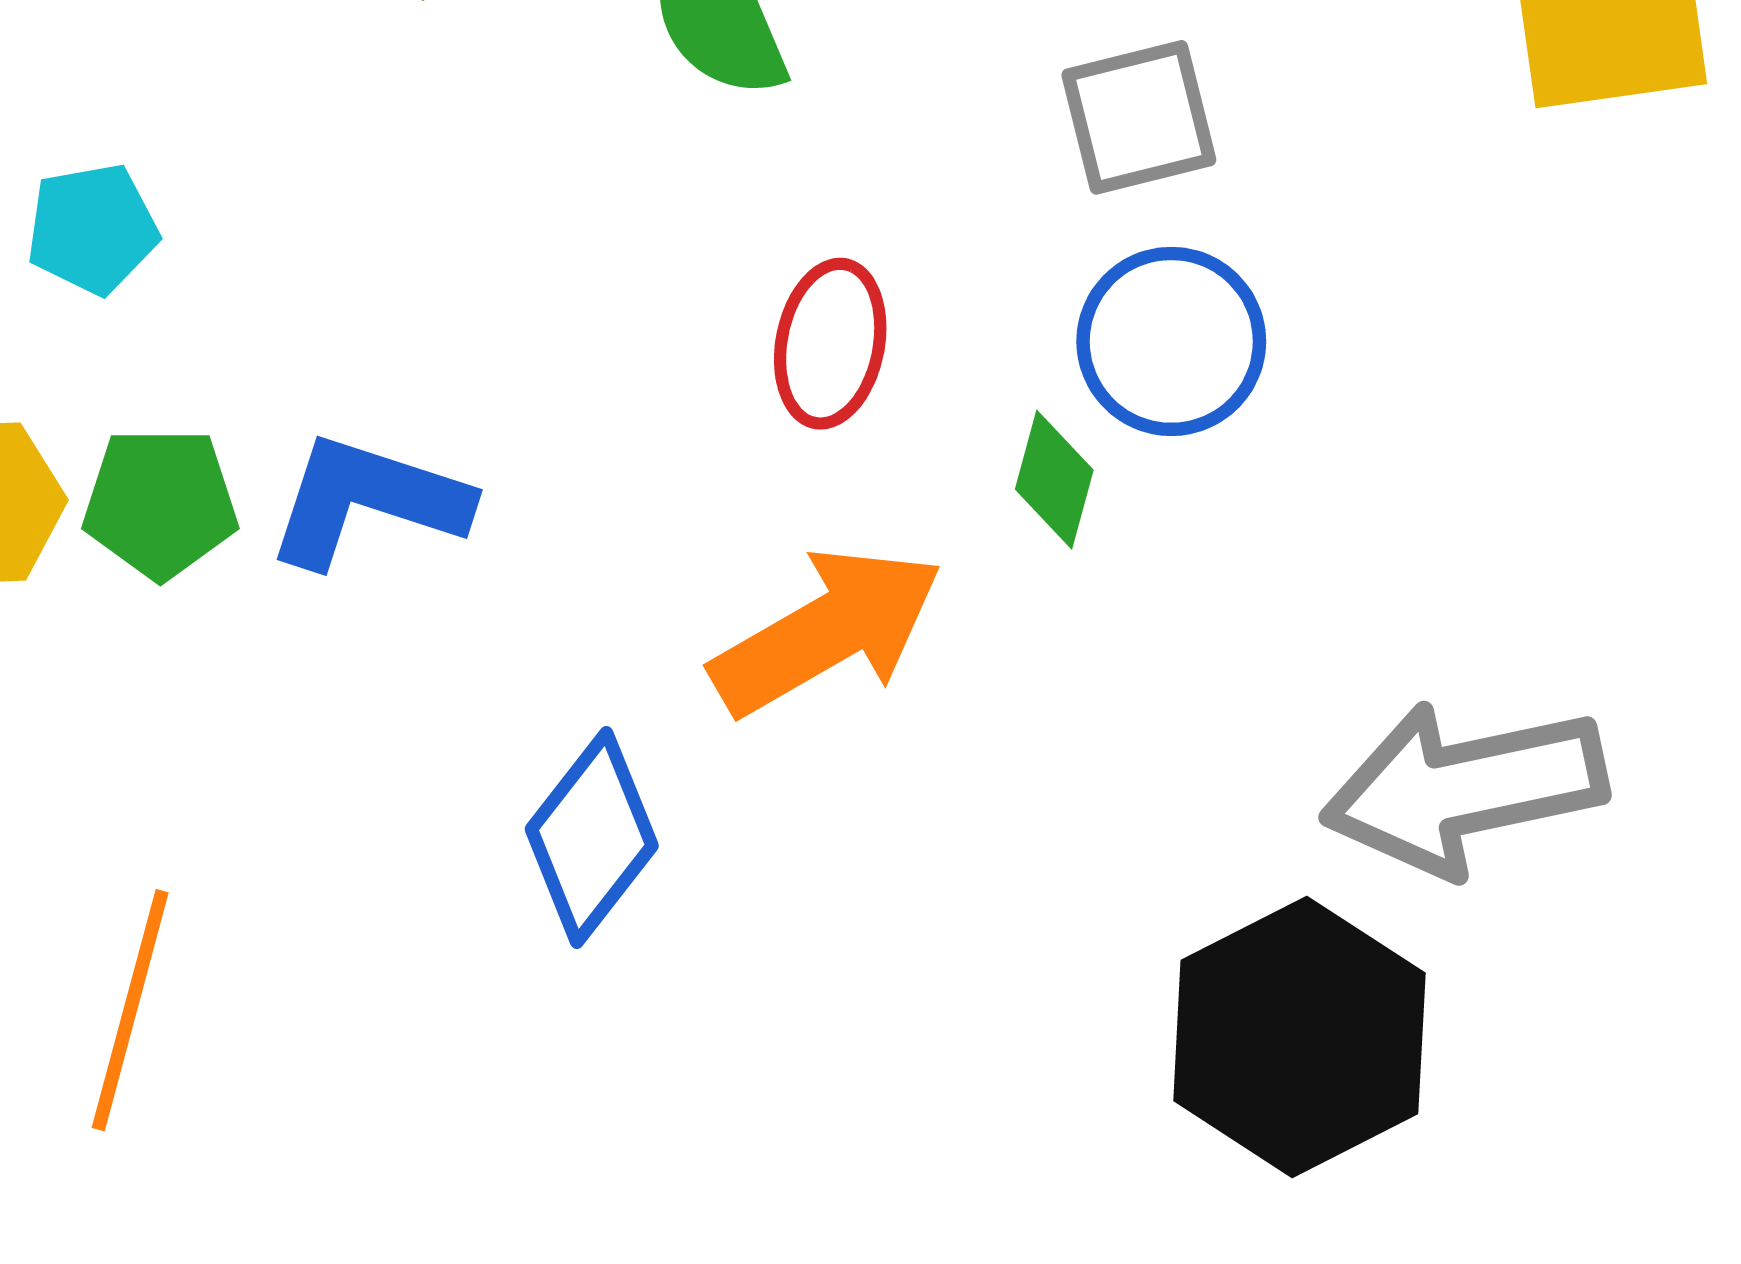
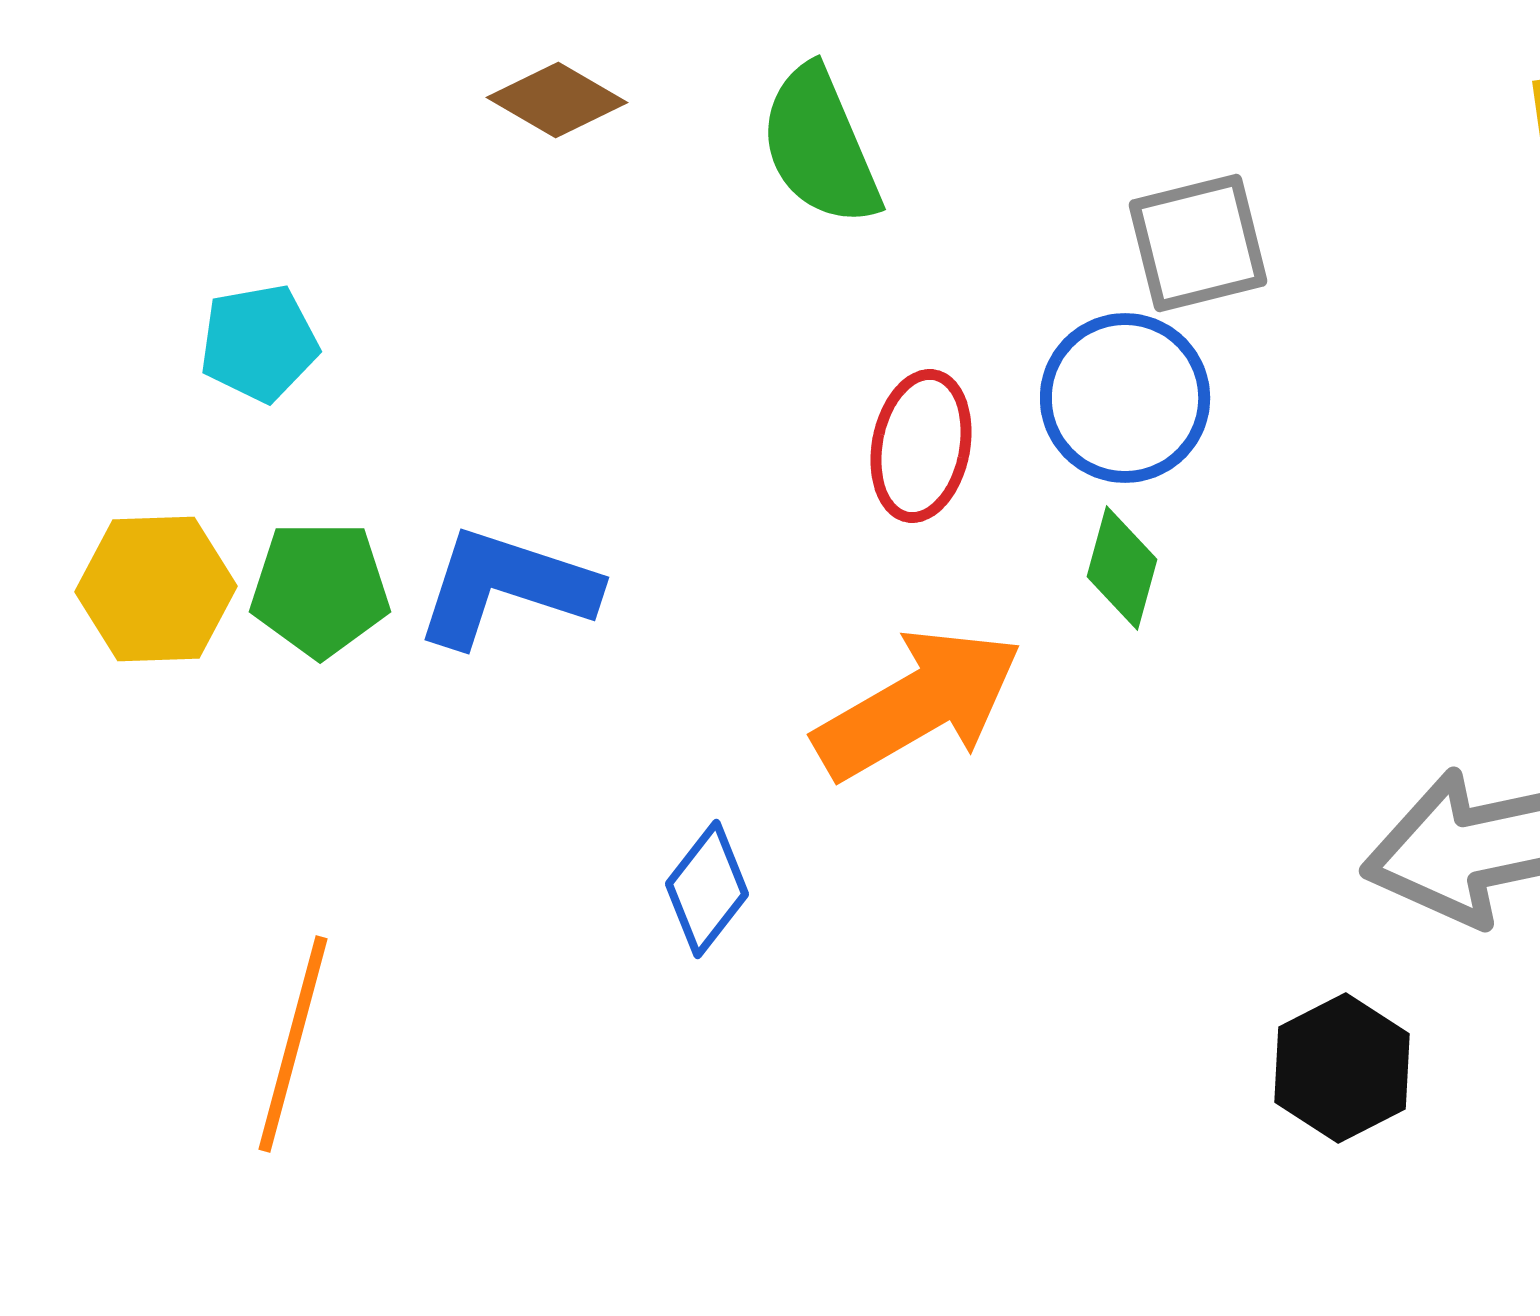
blue circle: (1171, 341) -> (1125, 398), moved
blue diamond: (592, 837) -> (707, 889), size x0.7
black hexagon: (1299, 1037) -> (1342, 1068), size x0.6

